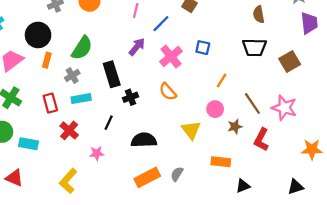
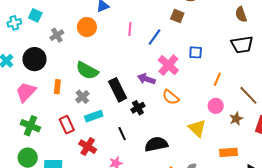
black circle: (38, 35) -> (34, 59), moved
purple arrow: (137, 47) -> (146, 79), moved, turned -102
green semicircle: (82, 48) -> (87, 71), turned 95
black line: (109, 123) -> (122, 134), turned -40

